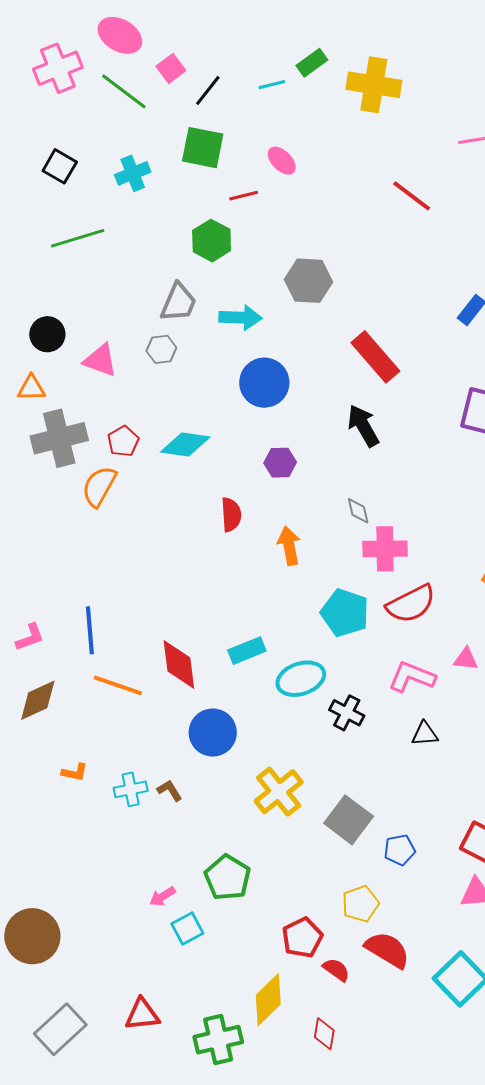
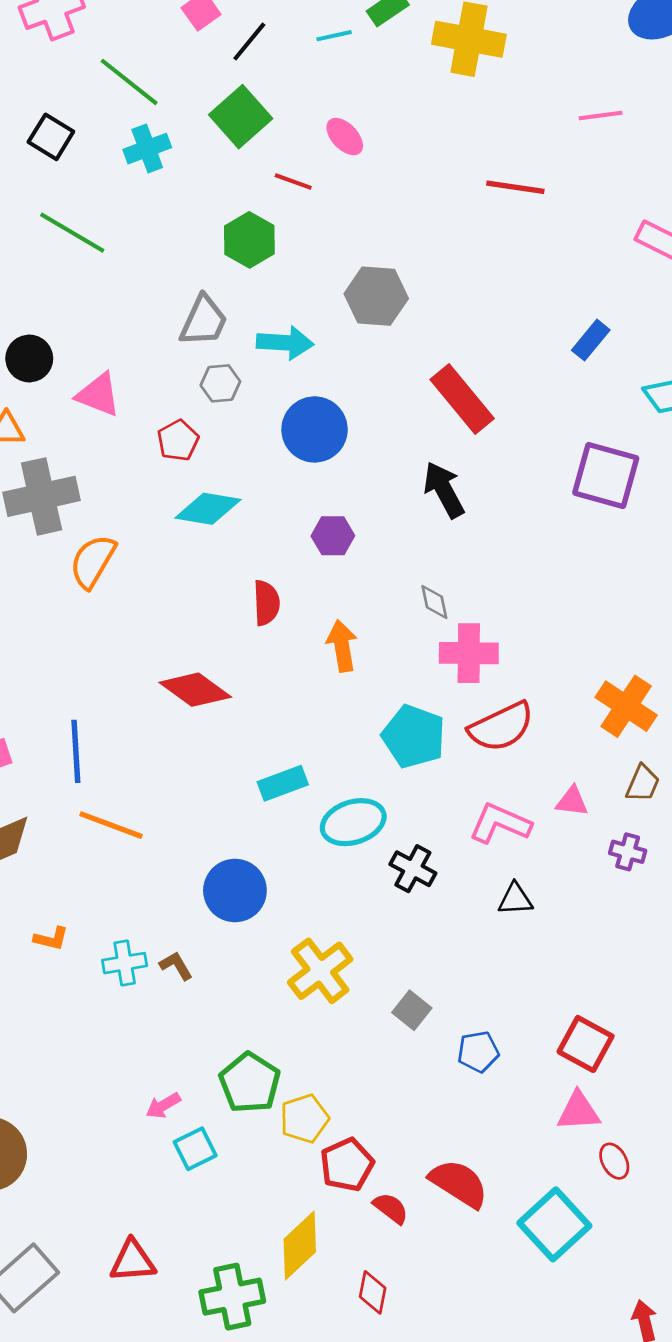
green line: (124, 91) -> (129, 82), moved
green square: (203, 148) -> (241, 117), turned 36
red line: (244, 196) -> (293, 181), turned 32
red line: (412, 196) -> (515, 187), turned -30
green line: (78, 238) -> (72, 233), turned 46
gray hexagon: (161, 349) -> (220, 383), moved
red pentagon: (123, 441) -> (178, 440), moved
red diamond: (179, 664) -> (195, 690), moved, turned -48
gray square: (349, 820) -> (412, 1010), size x0.6
yellow pentagon: (360, 904) -> (304, 1119), moved

